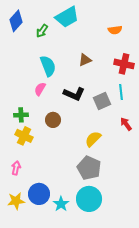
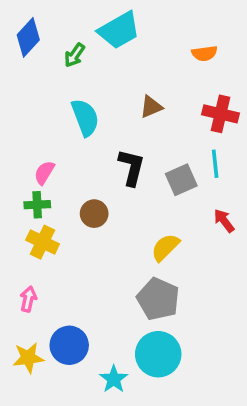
pink semicircle: (40, 89) -> (44, 173), moved
black L-shape: (74, 94) -> (132, 167), turned -100
cyan star: (61, 204) -> (114, 379), moved

